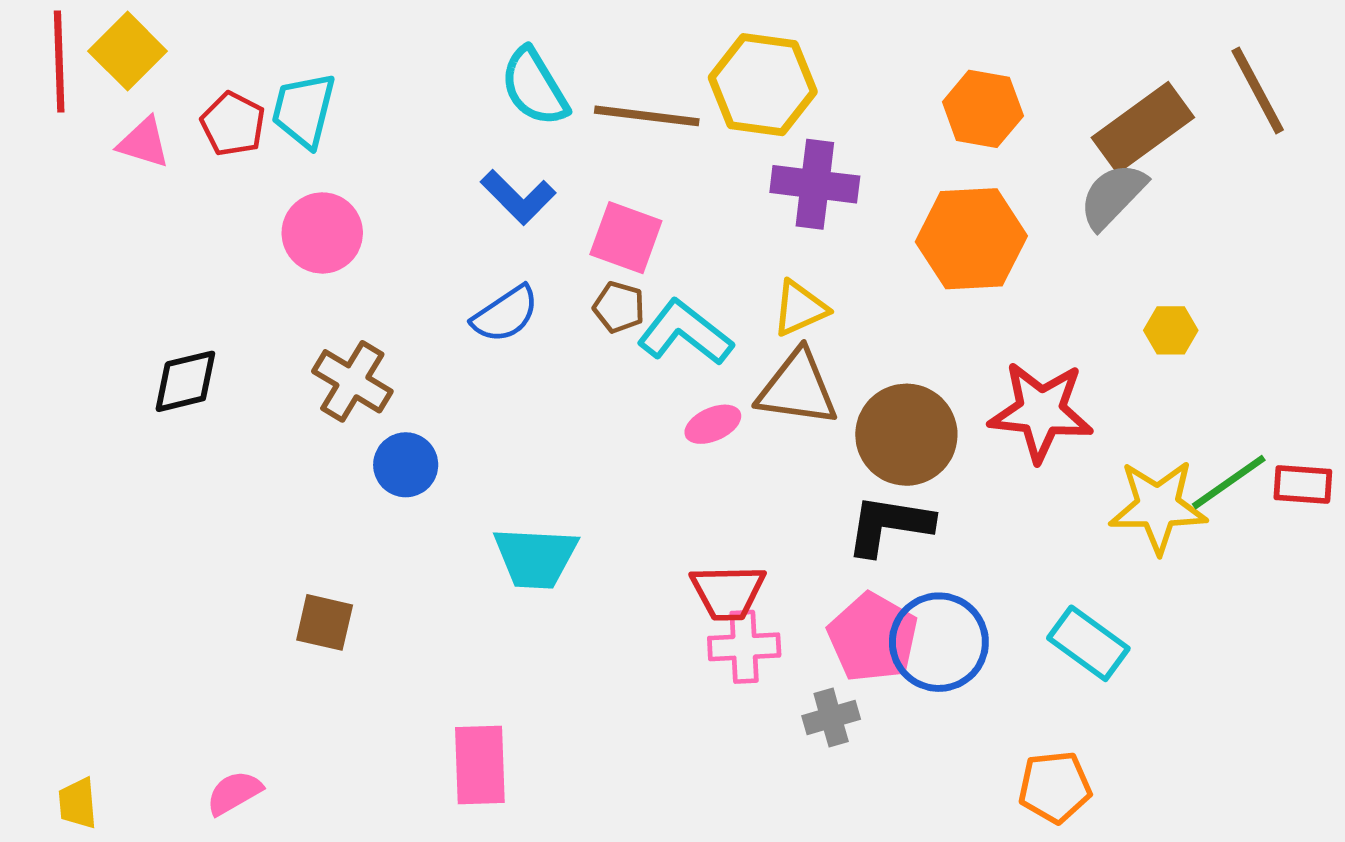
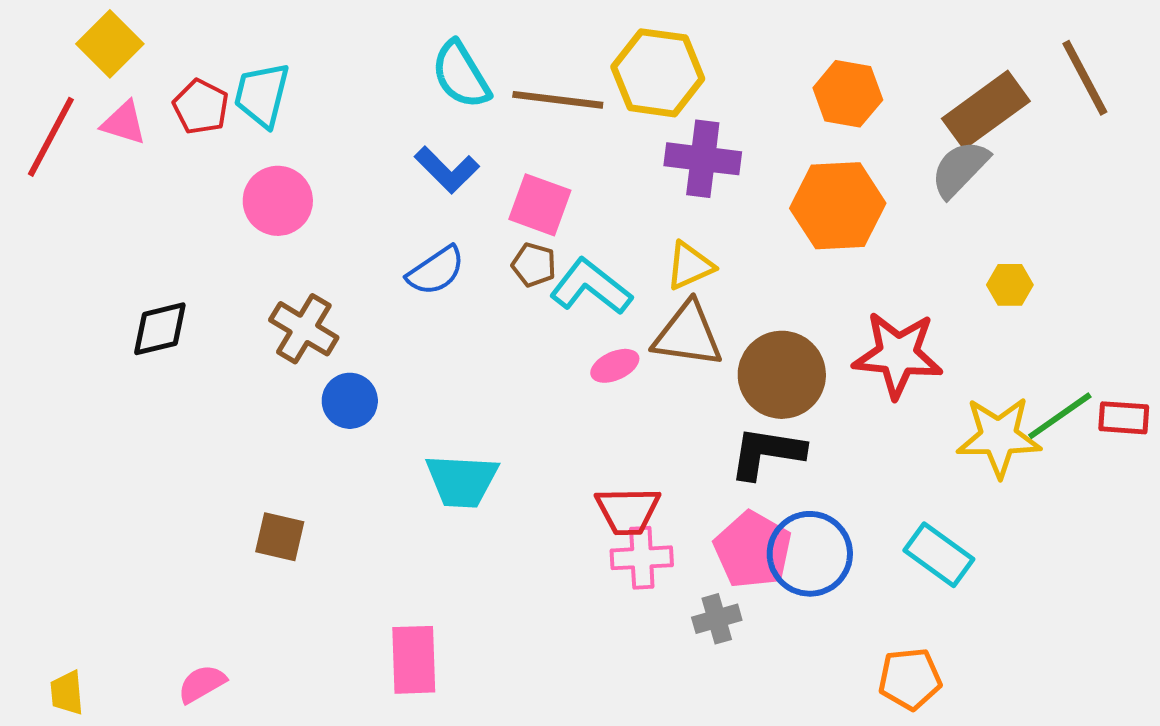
red line: (59, 61) -> (51, 137), moved, turned 30

